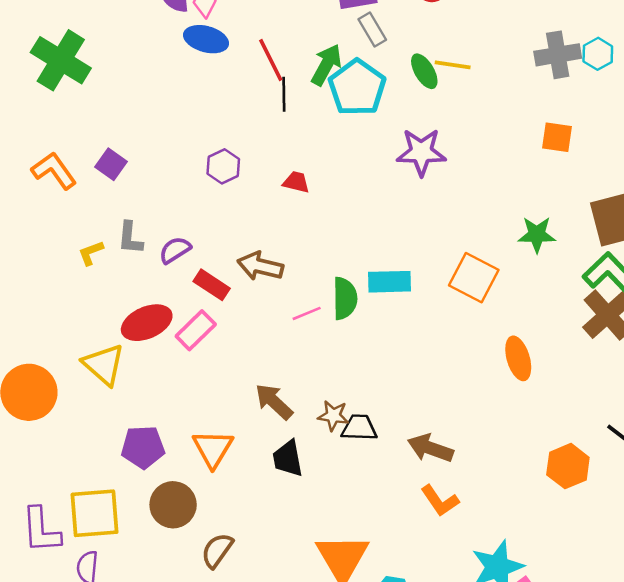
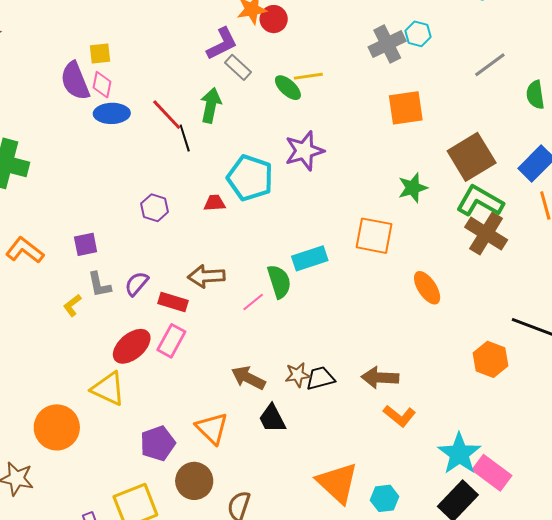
cyan pentagon: (357, 88) -> (250, 178), moved
orange square: (557, 137) -> (406, 108), size x1.4
purple square: (111, 164) -> (86, 244), moved, turned -30

